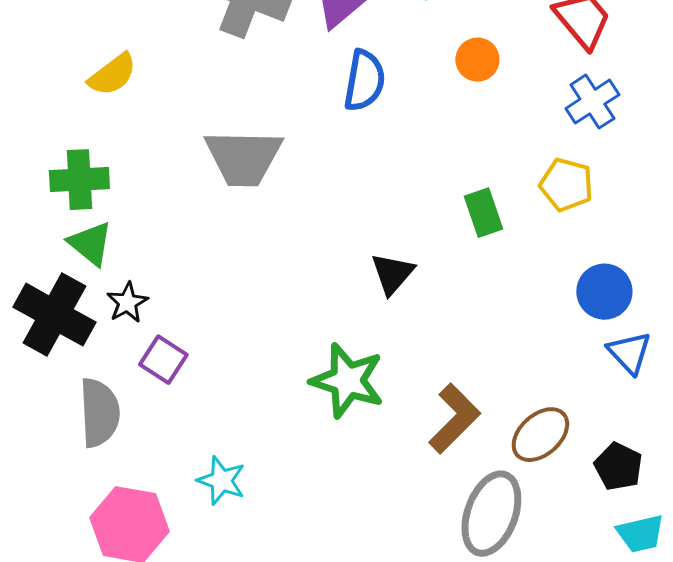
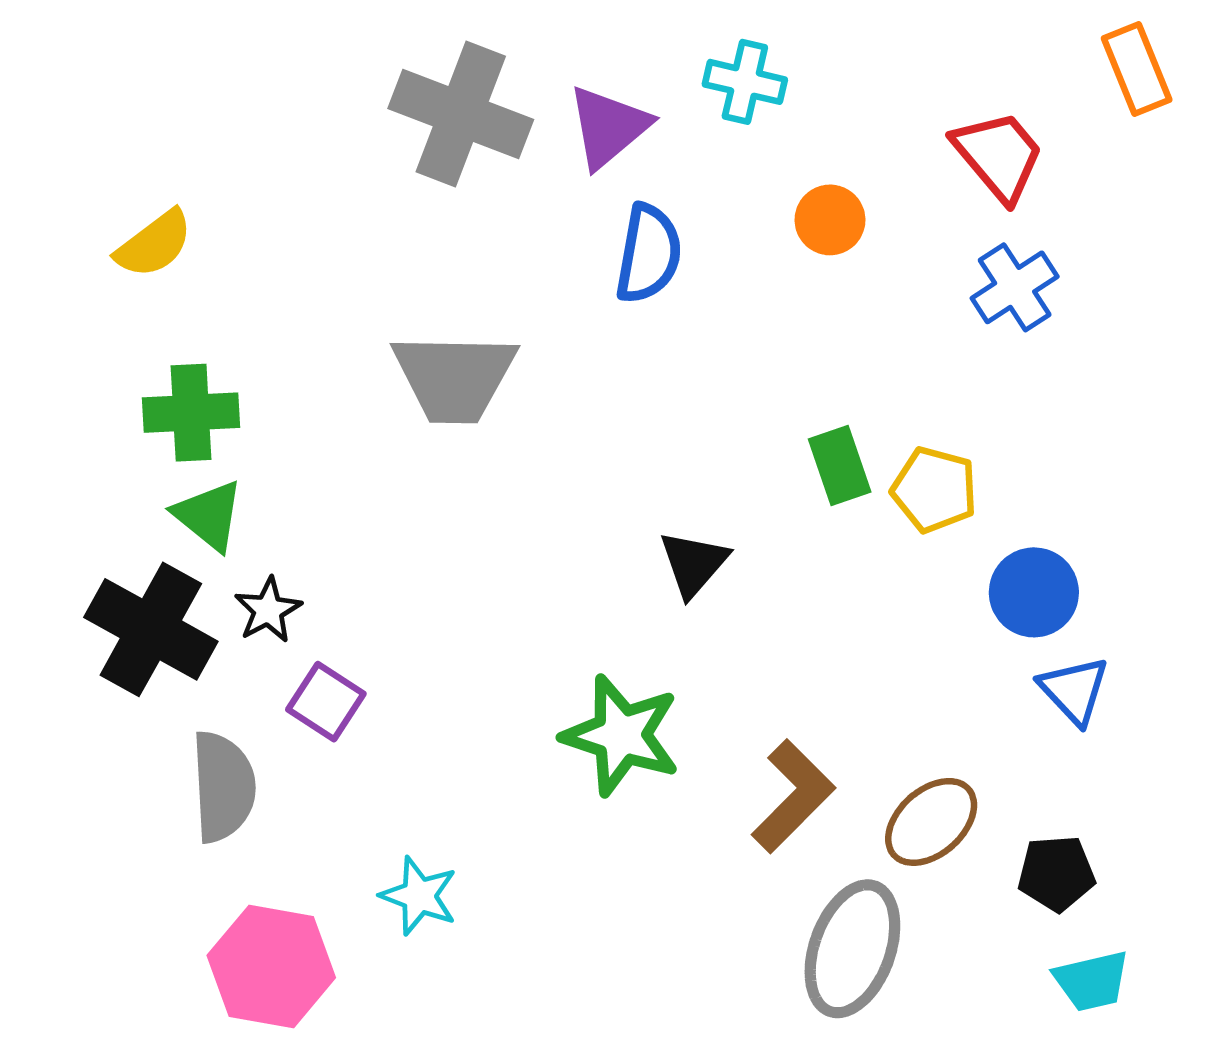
yellow semicircle: (112, 75) -> (154, 244), moved
yellow pentagon: (566, 185) -> (934, 490), moved
black pentagon: (618, 467) -> (1056, 873), turned -30

